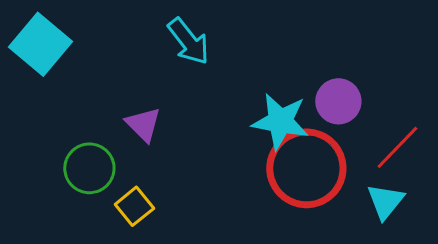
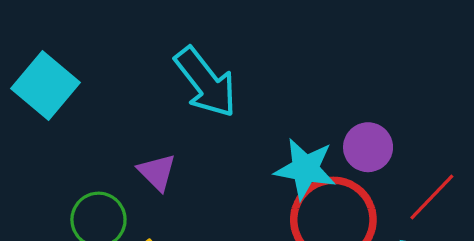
cyan arrow: (188, 41) -> (206, 82), size x1.4

